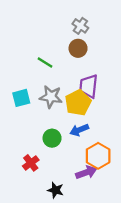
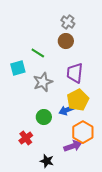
gray star: (51, 97) -> (43, 82), turned -30
cyan square: (21, 98) -> (18, 68), moved
yellow pentagon: (78, 103) -> (78, 100), moved

